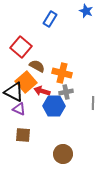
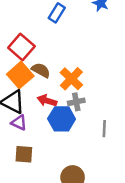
orange cross: (62, 73) -> (71, 79), turned 30
orange square: (26, 82) -> (20, 75), moved
gray line: (93, 103) -> (104, 129), moved

